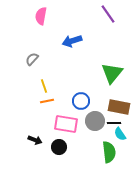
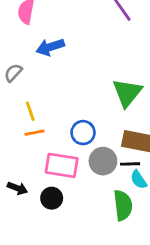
blue arrow: (72, 41) -> (50, 47), moved

